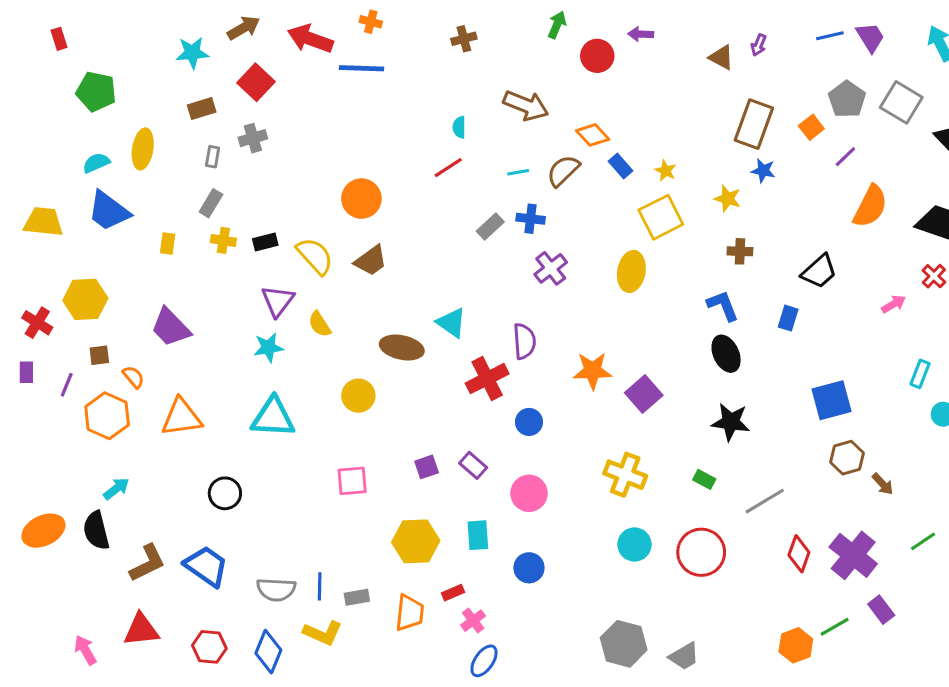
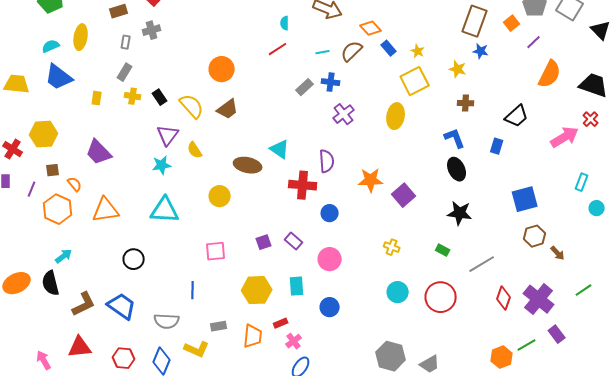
black rectangle: (265, 242) -> (160, 97), turned 70
pink arrow: (894, 304) -> (565, 137), size x1.8
red cross: (487, 379) -> (303, 185), turned 32
yellow cross: (625, 475) -> (392, 247), size x0.6
blue line: (320, 586) -> (193, 290), moved

